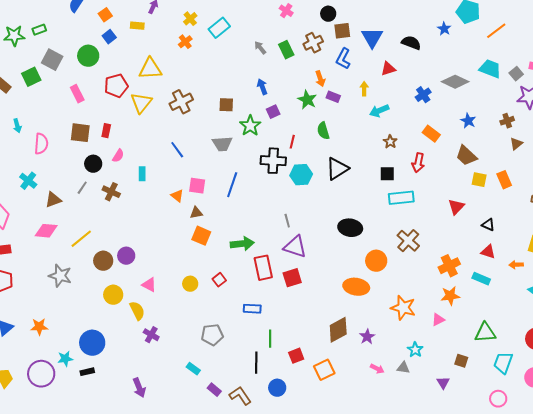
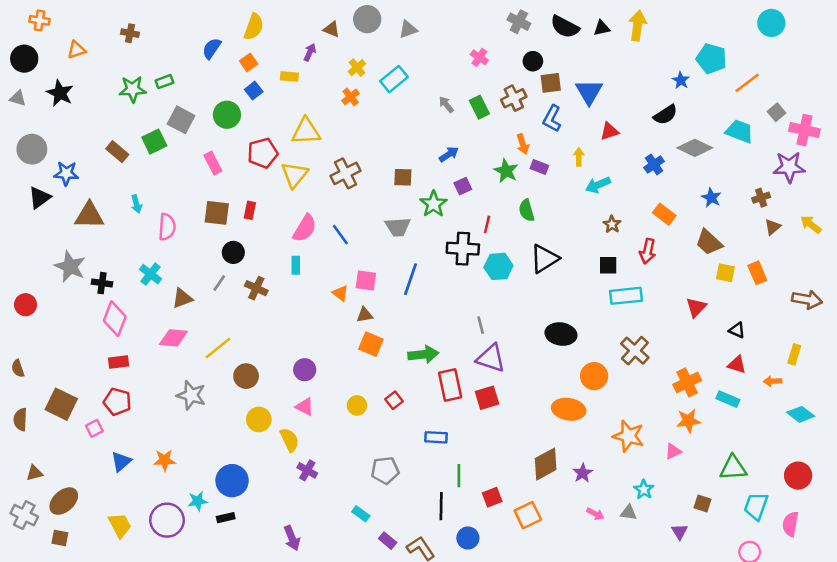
black semicircle: (411, 43) -> (665, 115), moved, turned 126
gray square: (516, 74) -> (776, 112), moved
blue arrow: (262, 87) -> (449, 154), turned 77
pink semicircle: (118, 156) -> (305, 228), moved, size x1.6
purple circle: (126, 256) -> (305, 370), moved

